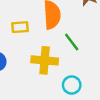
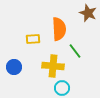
cyan circle: (72, 85) -> (62, 88), moved

